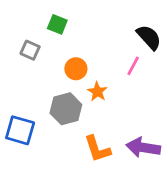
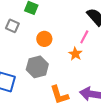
orange star: (97, 92) -> (75, 54), moved

